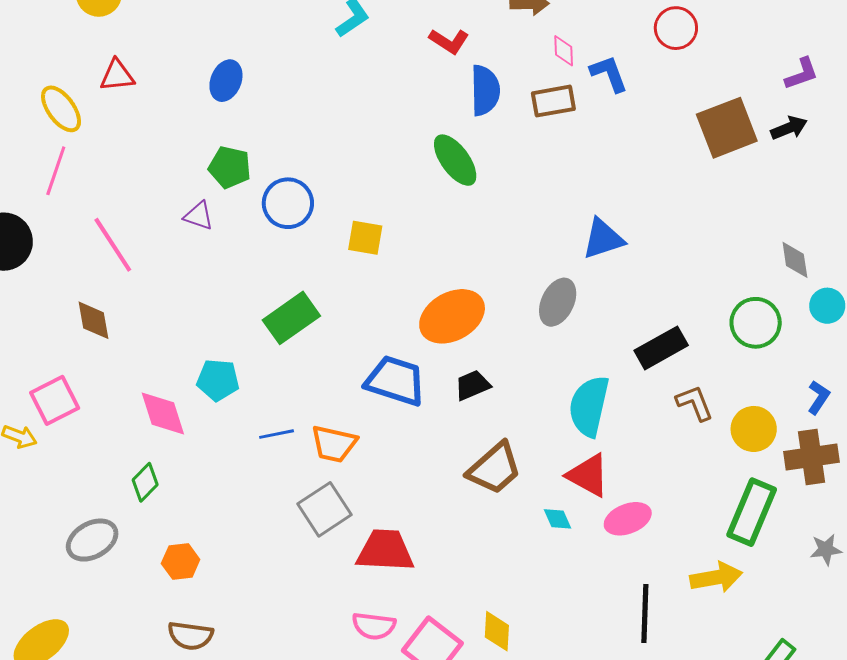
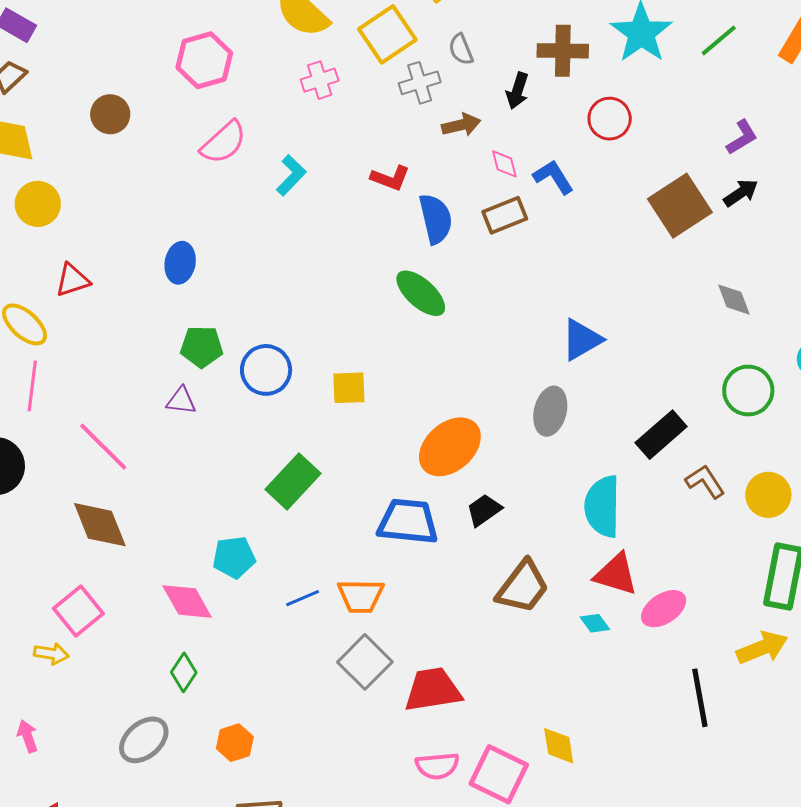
gray diamond: (795, 260) -> (734, 300), moved
brown diamond: (93, 320) -> (100, 525), size x1.4

